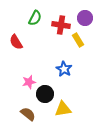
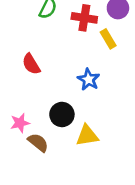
red semicircle: (16, 42) -> (31, 64), moved
pink star: (29, 82) -> (20, 123), moved

